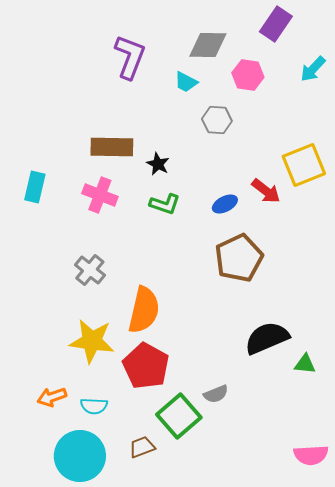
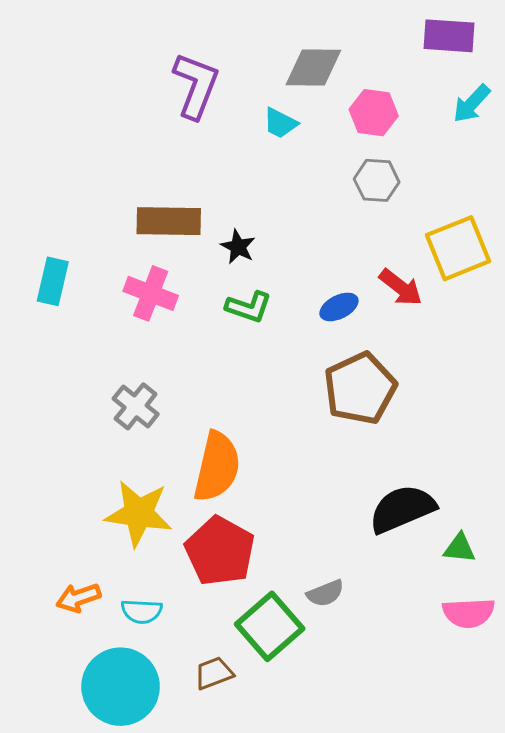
purple rectangle: (276, 24) -> (449, 36), moved, turned 60
gray hexagon: (217, 120) -> (377, 180), moved
pink semicircle: (311, 455) -> (469, 613), moved

